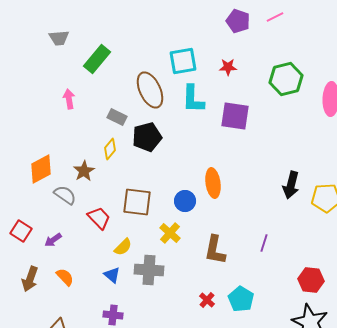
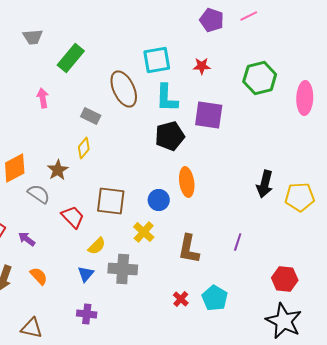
black pentagon: (147, 137) -> (170, 136), moved
purple arrow: (53, 240) -> (27, 239), turned 72
blue triangle: (112, 275) -> (86, 274), turned 30

